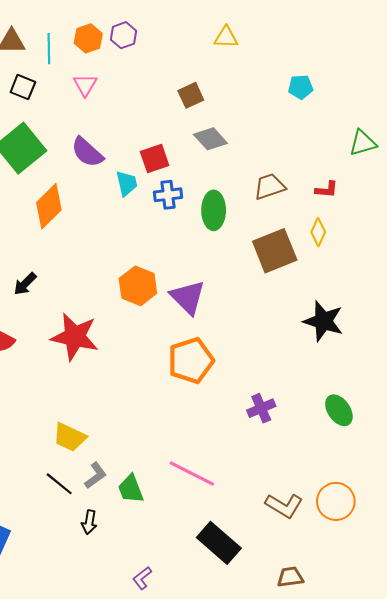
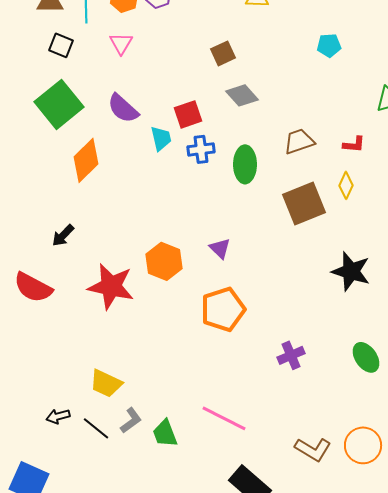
orange hexagon: (138, 286) -> (164, 261), moved
purple triangle: (188, 297) -> (220, 248), size x0.6
black arrow: (89, 522) -> (58, 416), moved, turned 65

